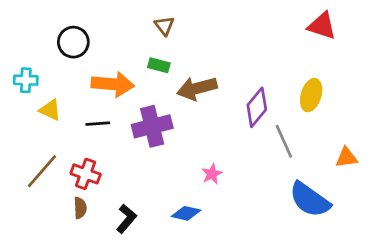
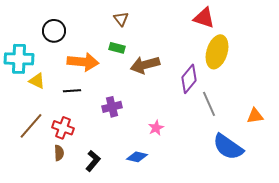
red triangle: (322, 26) -> (204, 18), moved
cyan cross: (26, 80) -> (19, 59), size x1.6
yellow ellipse: (311, 95) -> (217, 52), moved, size x1.4
purple cross: (152, 126) -> (112, 107), moved, size x0.7

